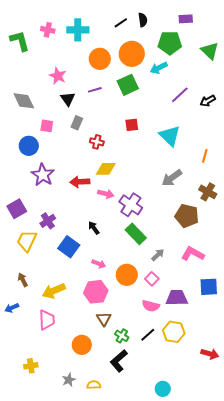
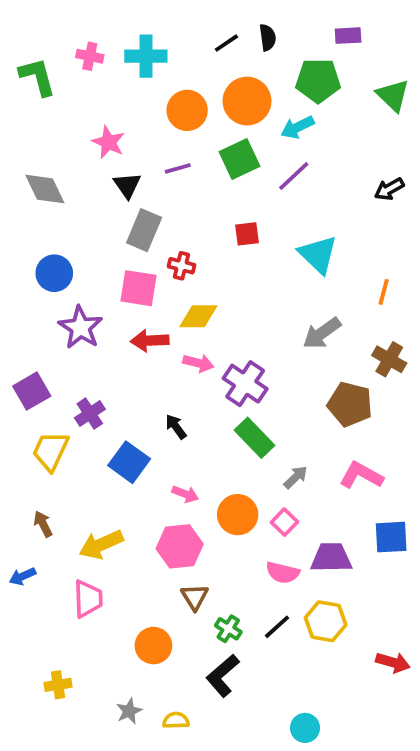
purple line: (180, 95) -> (294, 176), moved
gray rectangle: (77, 123) -> (144, 230), size x1.5
pink square: (47, 126) -> (138, 288), moved, size x1.5

